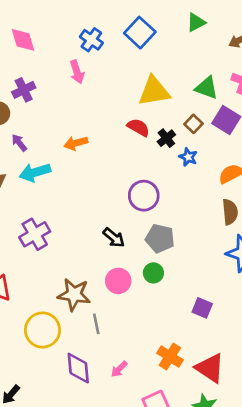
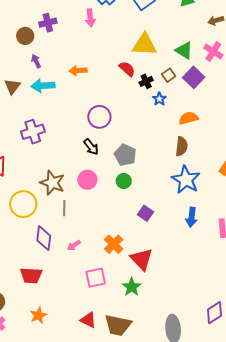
purple circle: (144, 196) -> (99, 117), moved
green circle: (153, 273) -> (124, 181), moved

